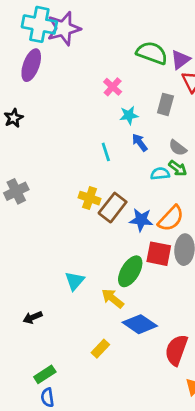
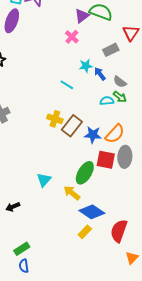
purple triangle: (180, 60) -> (82, 16), moved
gray rectangle: (165, 104) -> (111, 50), turned 49
cyan star: (129, 115) -> (86, 66), moved
blue arrow: (140, 142) -> (100, 74), moved
cyan line: (106, 152) -> (67, 85), turned -40
yellow rectangle: (100, 349) -> (85, 232), moved

